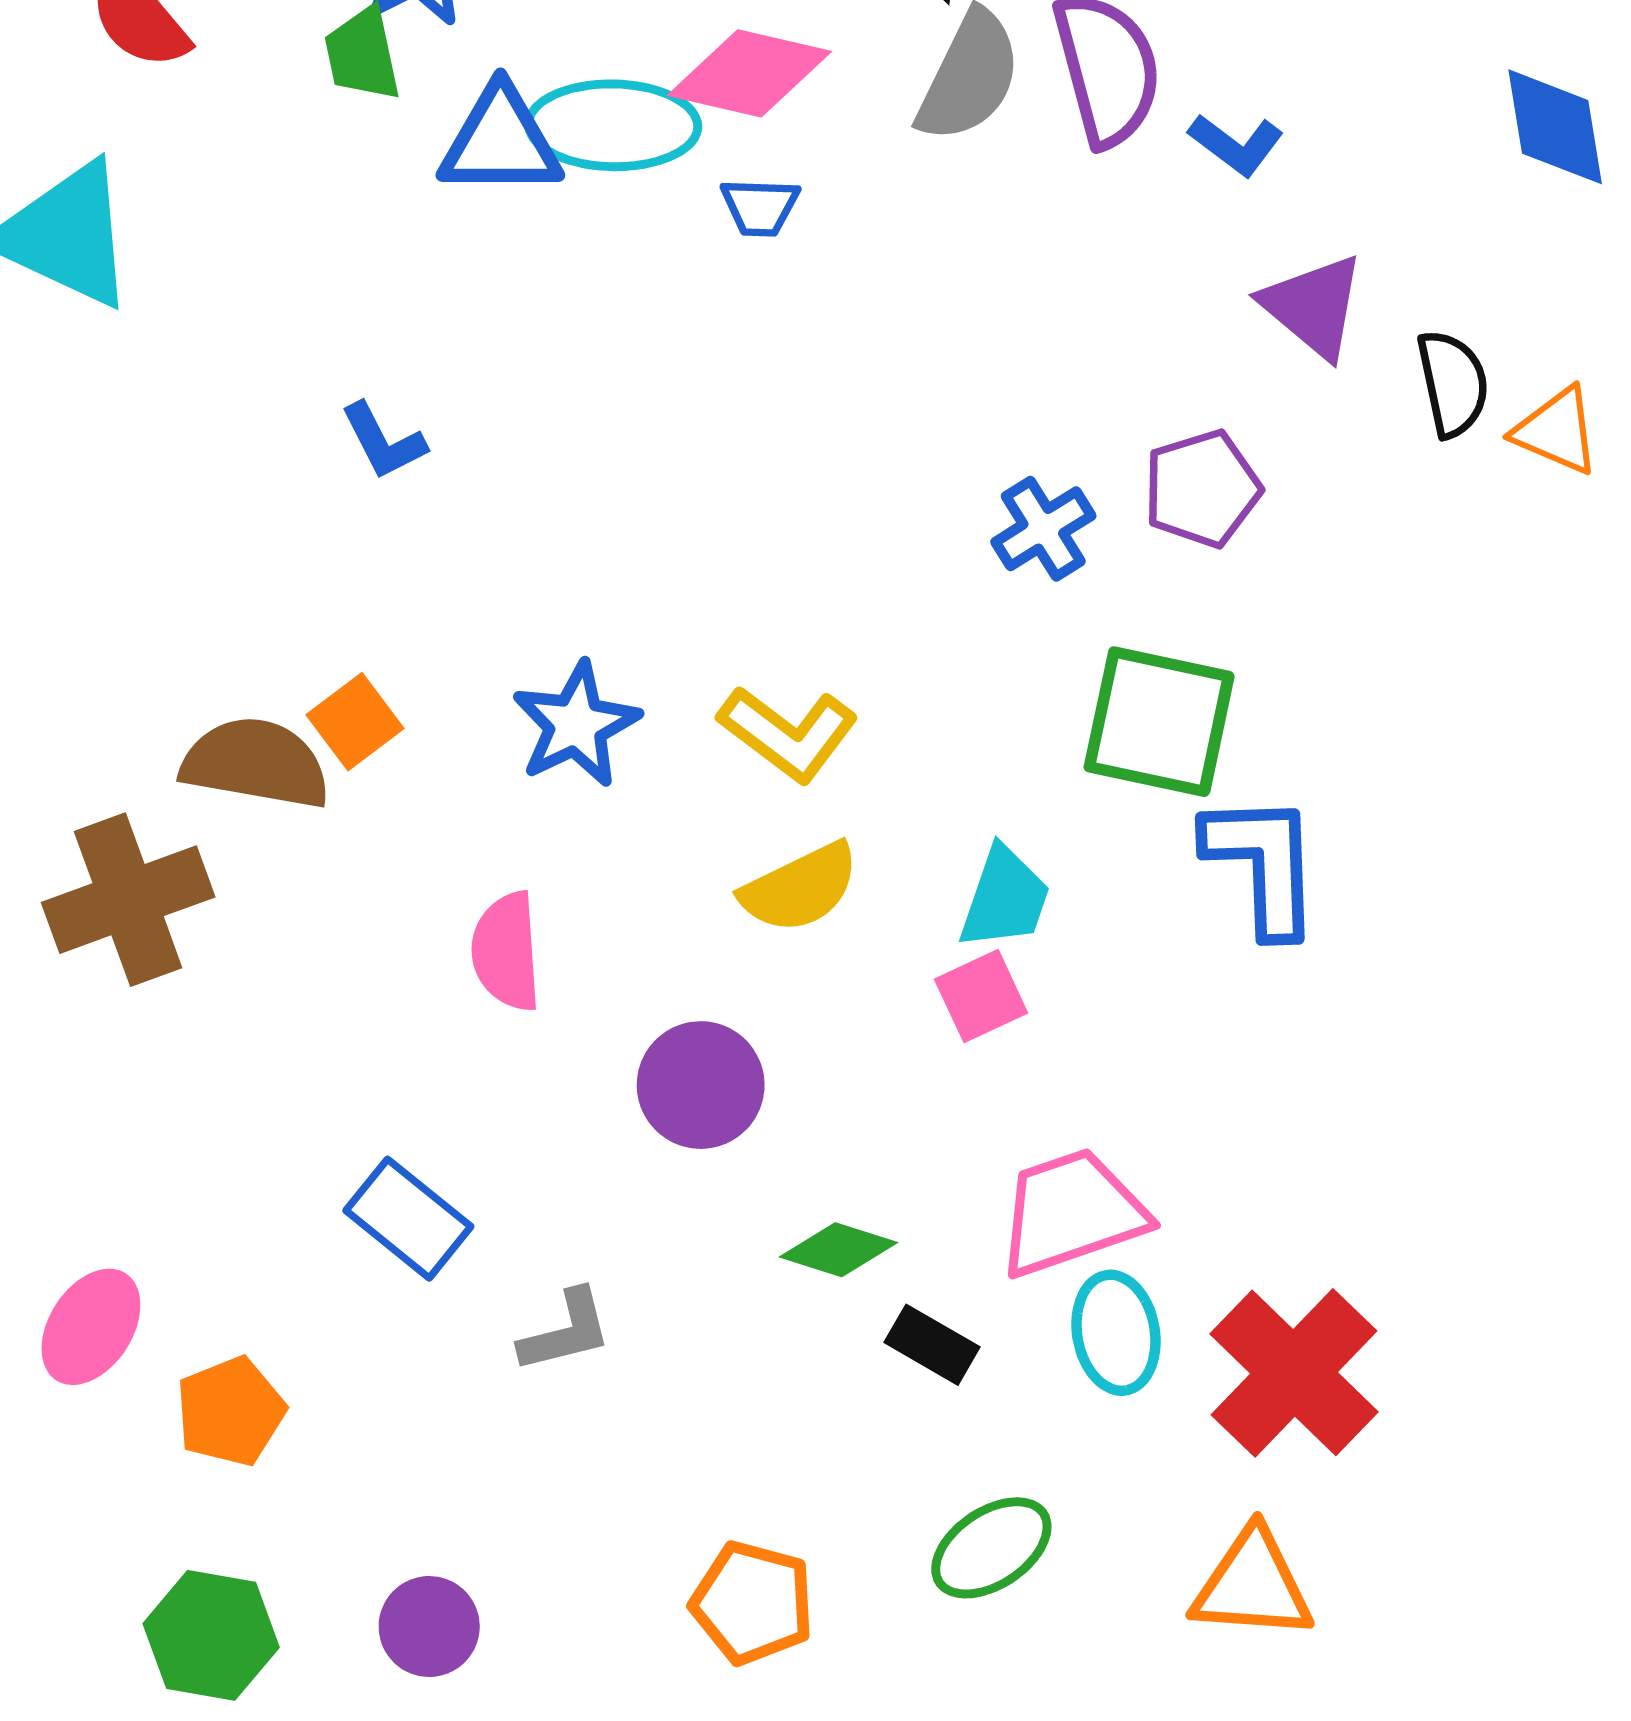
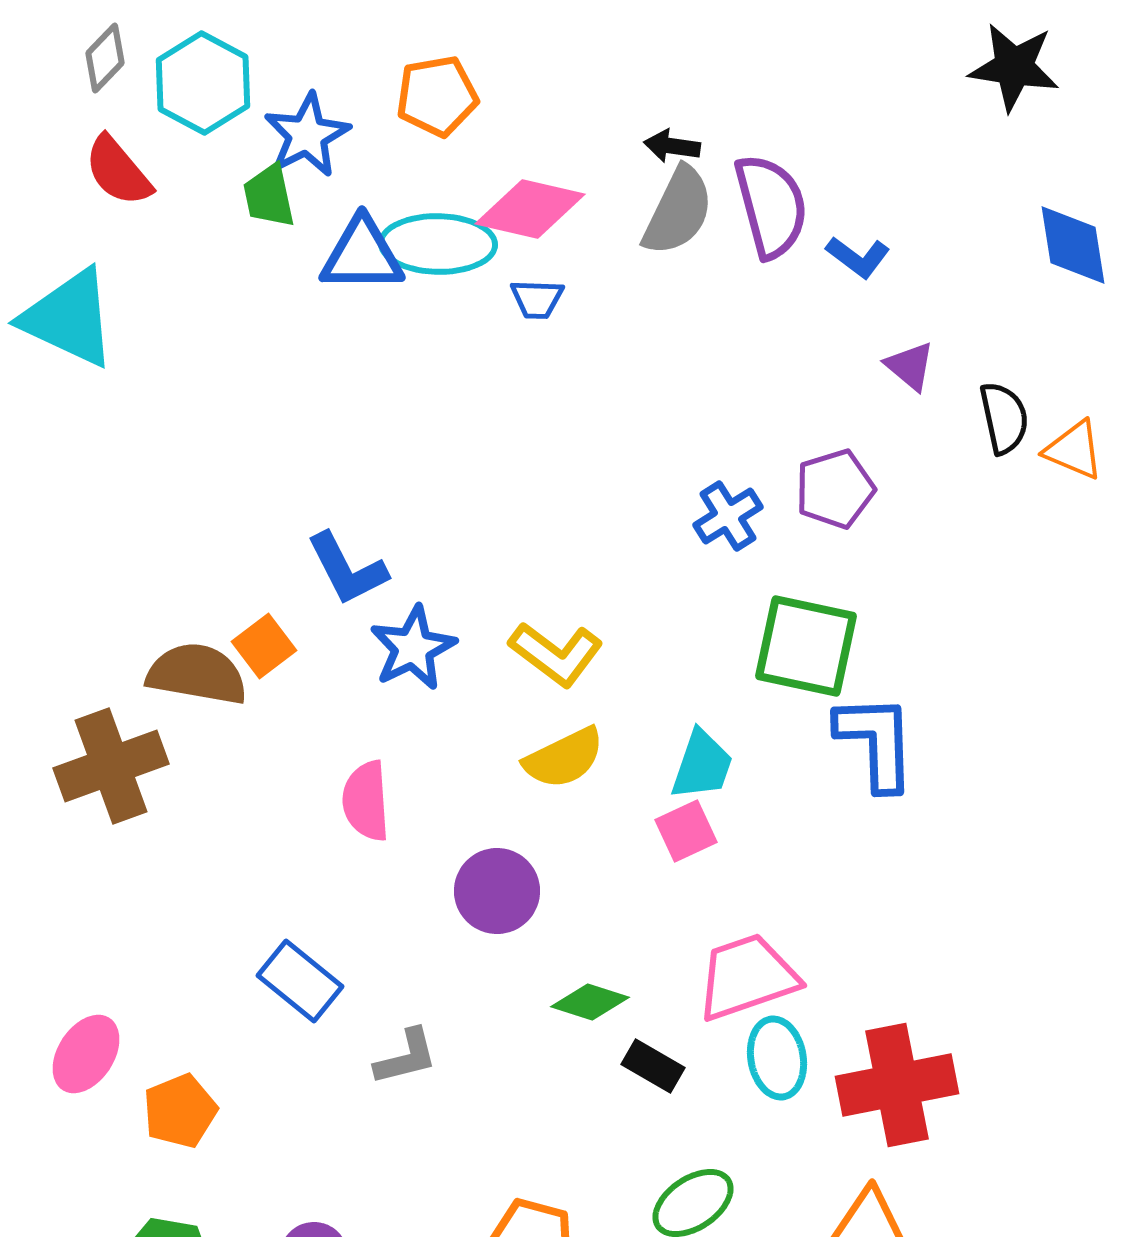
purple triangle: (1313, 306) -> (910, 366), size x0.7
blue L-shape: (383, 441) -> (347, 569), moved, size x1.4
red cross: (1294, 1373) -> (897, 1085), turned 35

